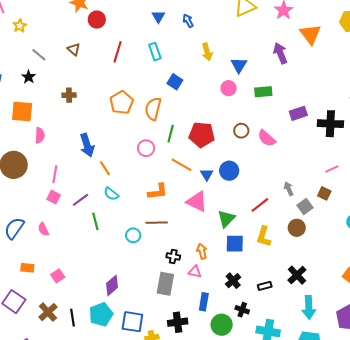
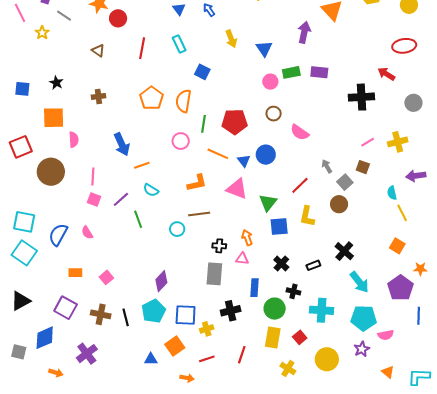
purple arrow: (280, 53) -> (304, 32), turned 40
gray line: (39, 55) -> (64, 16), moved
pink circle: (229, 88) -> (270, 82), moved
purple rectangle: (298, 113) -> (319, 72), moved, turned 30
pink semicircle: (267, 138) -> (300, 132), moved
orange line: (105, 168) -> (142, 165), turned -70
cyan arrow: (309, 307) -> (359, 282), turned -30
brown cross: (48, 312) -> (101, 314), turned -30

